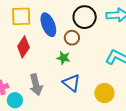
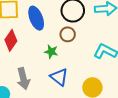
brown circle: (72, 38) -> (68, 34), moved

